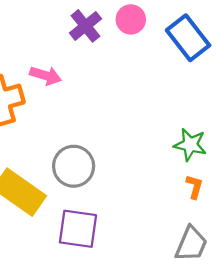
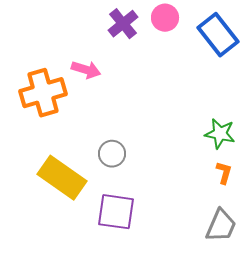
gray circle: (74, 166) -> (112, 154), size x0.7

